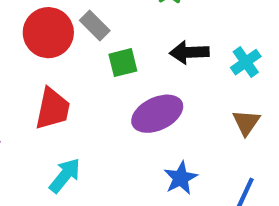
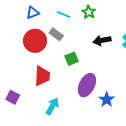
green square: (123, 63) -> (72, 59), moved
purple ellipse: (157, 114) -> (87, 85), moved, turned -30

